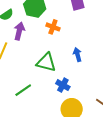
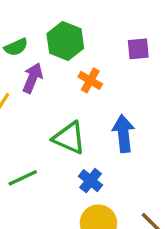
blue arrow: (77, 55) -> (123, 134), size x1.5

